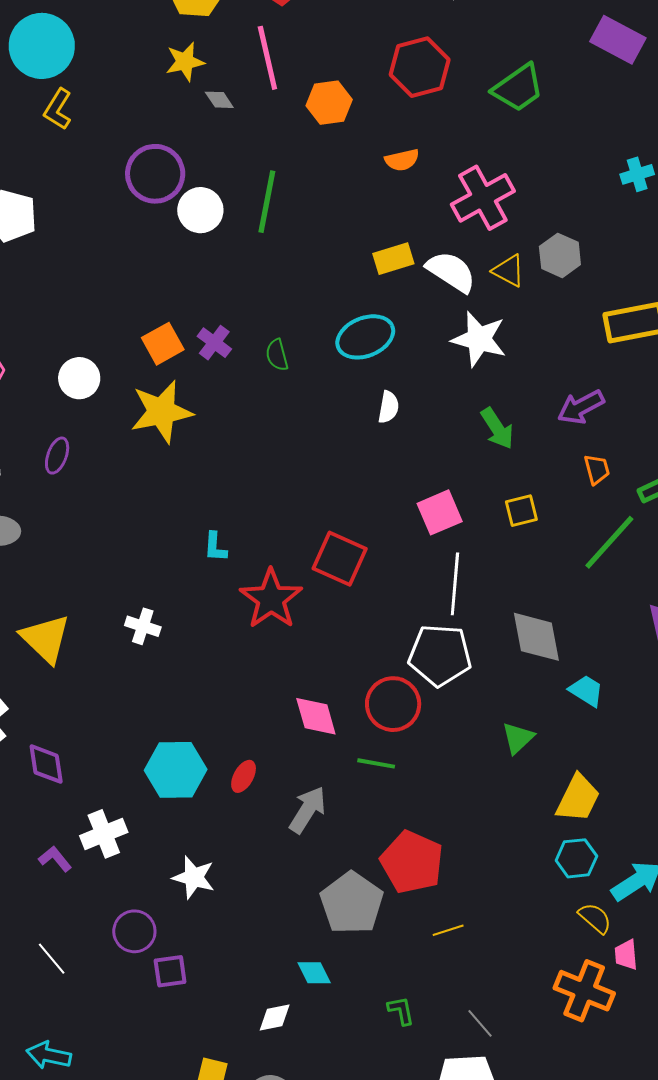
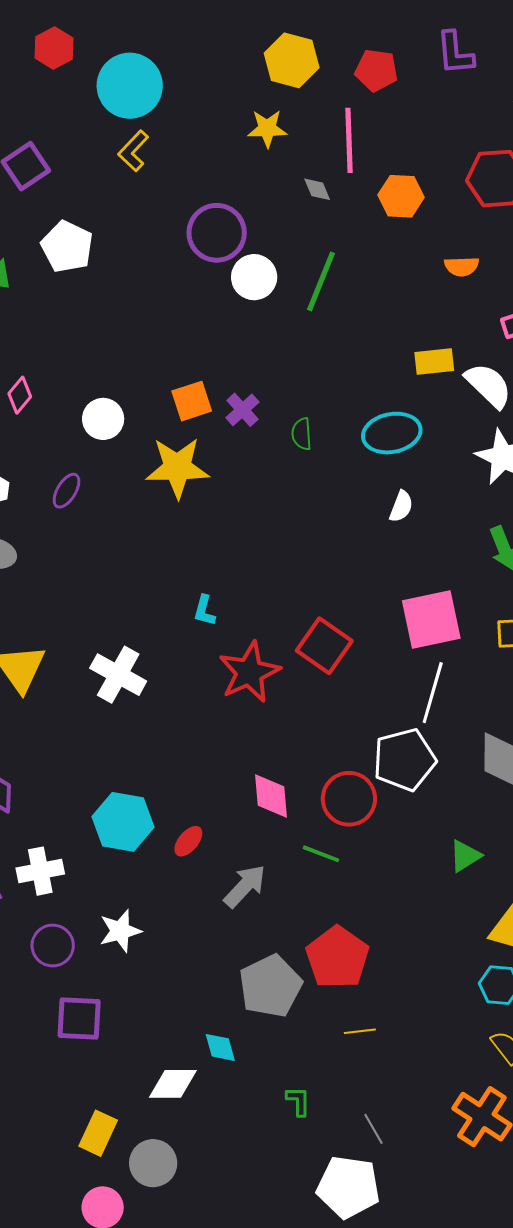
gray diamond: (219, 100) -> (317, 189), moved
pink square: (440, 512) -> (431, 620), size x1.4
white cross: (143, 626) -> (118, 675), size x1.6
white pentagon: (440, 655) -> (404, 760), turned -30
white star: (194, 877) -> (120, 931), turned 30
purple circle: (134, 931) -> (53, 946), moved
purple square: (170, 971) -> (79, 1018), size x1.4
white diamond: (275, 1017) -> (173, 1084), size x1.4

